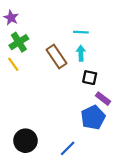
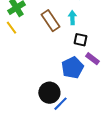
blue pentagon: (93, 117) -> (72, 68), moved
black circle: (25, 141) -> (49, 93), moved

